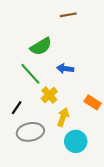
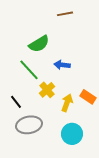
black line: (17, 108) -> (16, 102), turned -72
yellow arrow: (63, 117) -> (67, 103), moved

